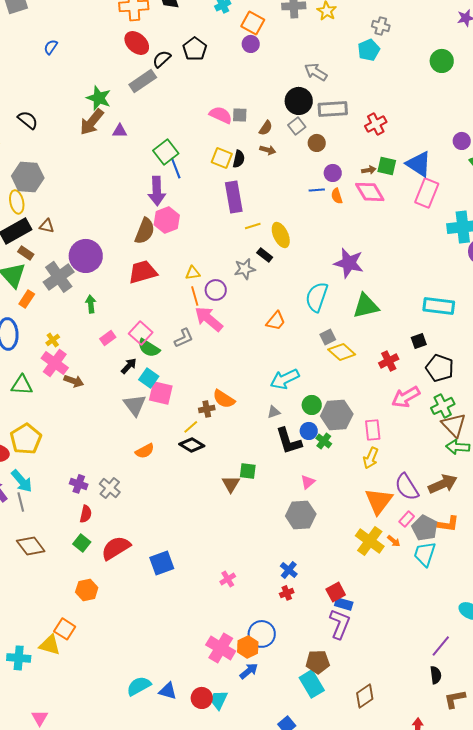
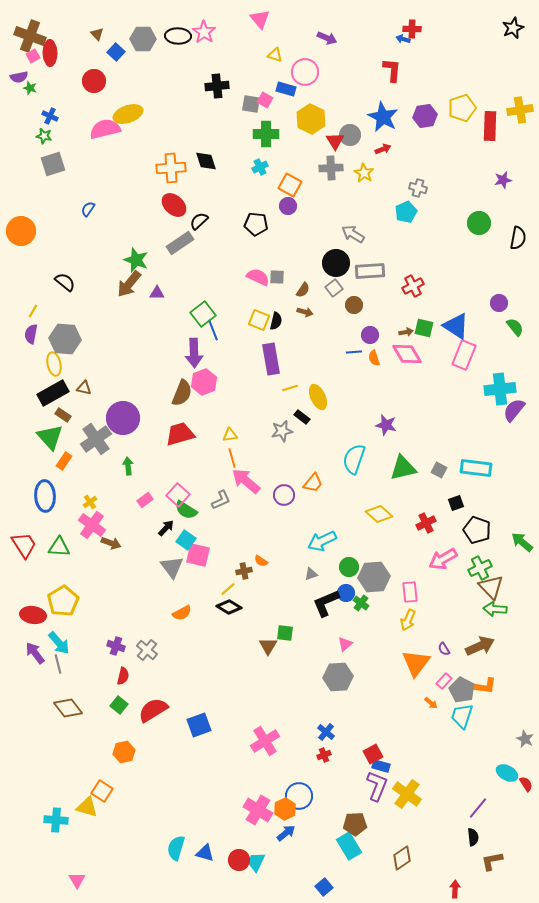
black pentagon: (195, 49) -> (256, 224), moved, turned -30
purple star: (349, 263) -> (386, 425), size x0.7
purple circle: (216, 290) -> (284, 495), moved
gray square: (328, 337) -> (439, 470), moved, turned -35
orange semicircle: (224, 399) -> (261, 561), size x0.6
black L-shape: (289, 441) -> (326, 603), turned 84
purple semicircle: (407, 487) -> (444, 649), size x0.5
yellow cross: (370, 541) -> (407, 794), moved
pink cross: (228, 579) -> (265, 741), size x1.8
cyan semicircle: (139, 686) -> (176, 848), turned -45

